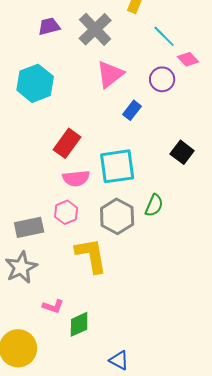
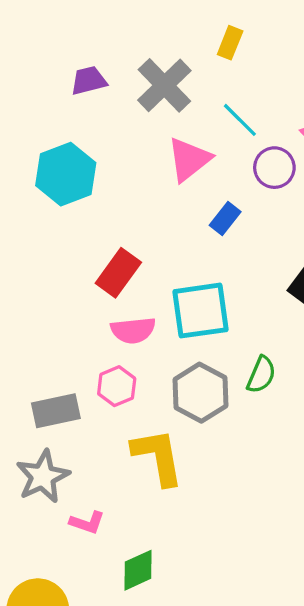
cyan line: (164, 36) -> (240, 120), moved
pink L-shape: (53, 306) -> (87, 523), moved

